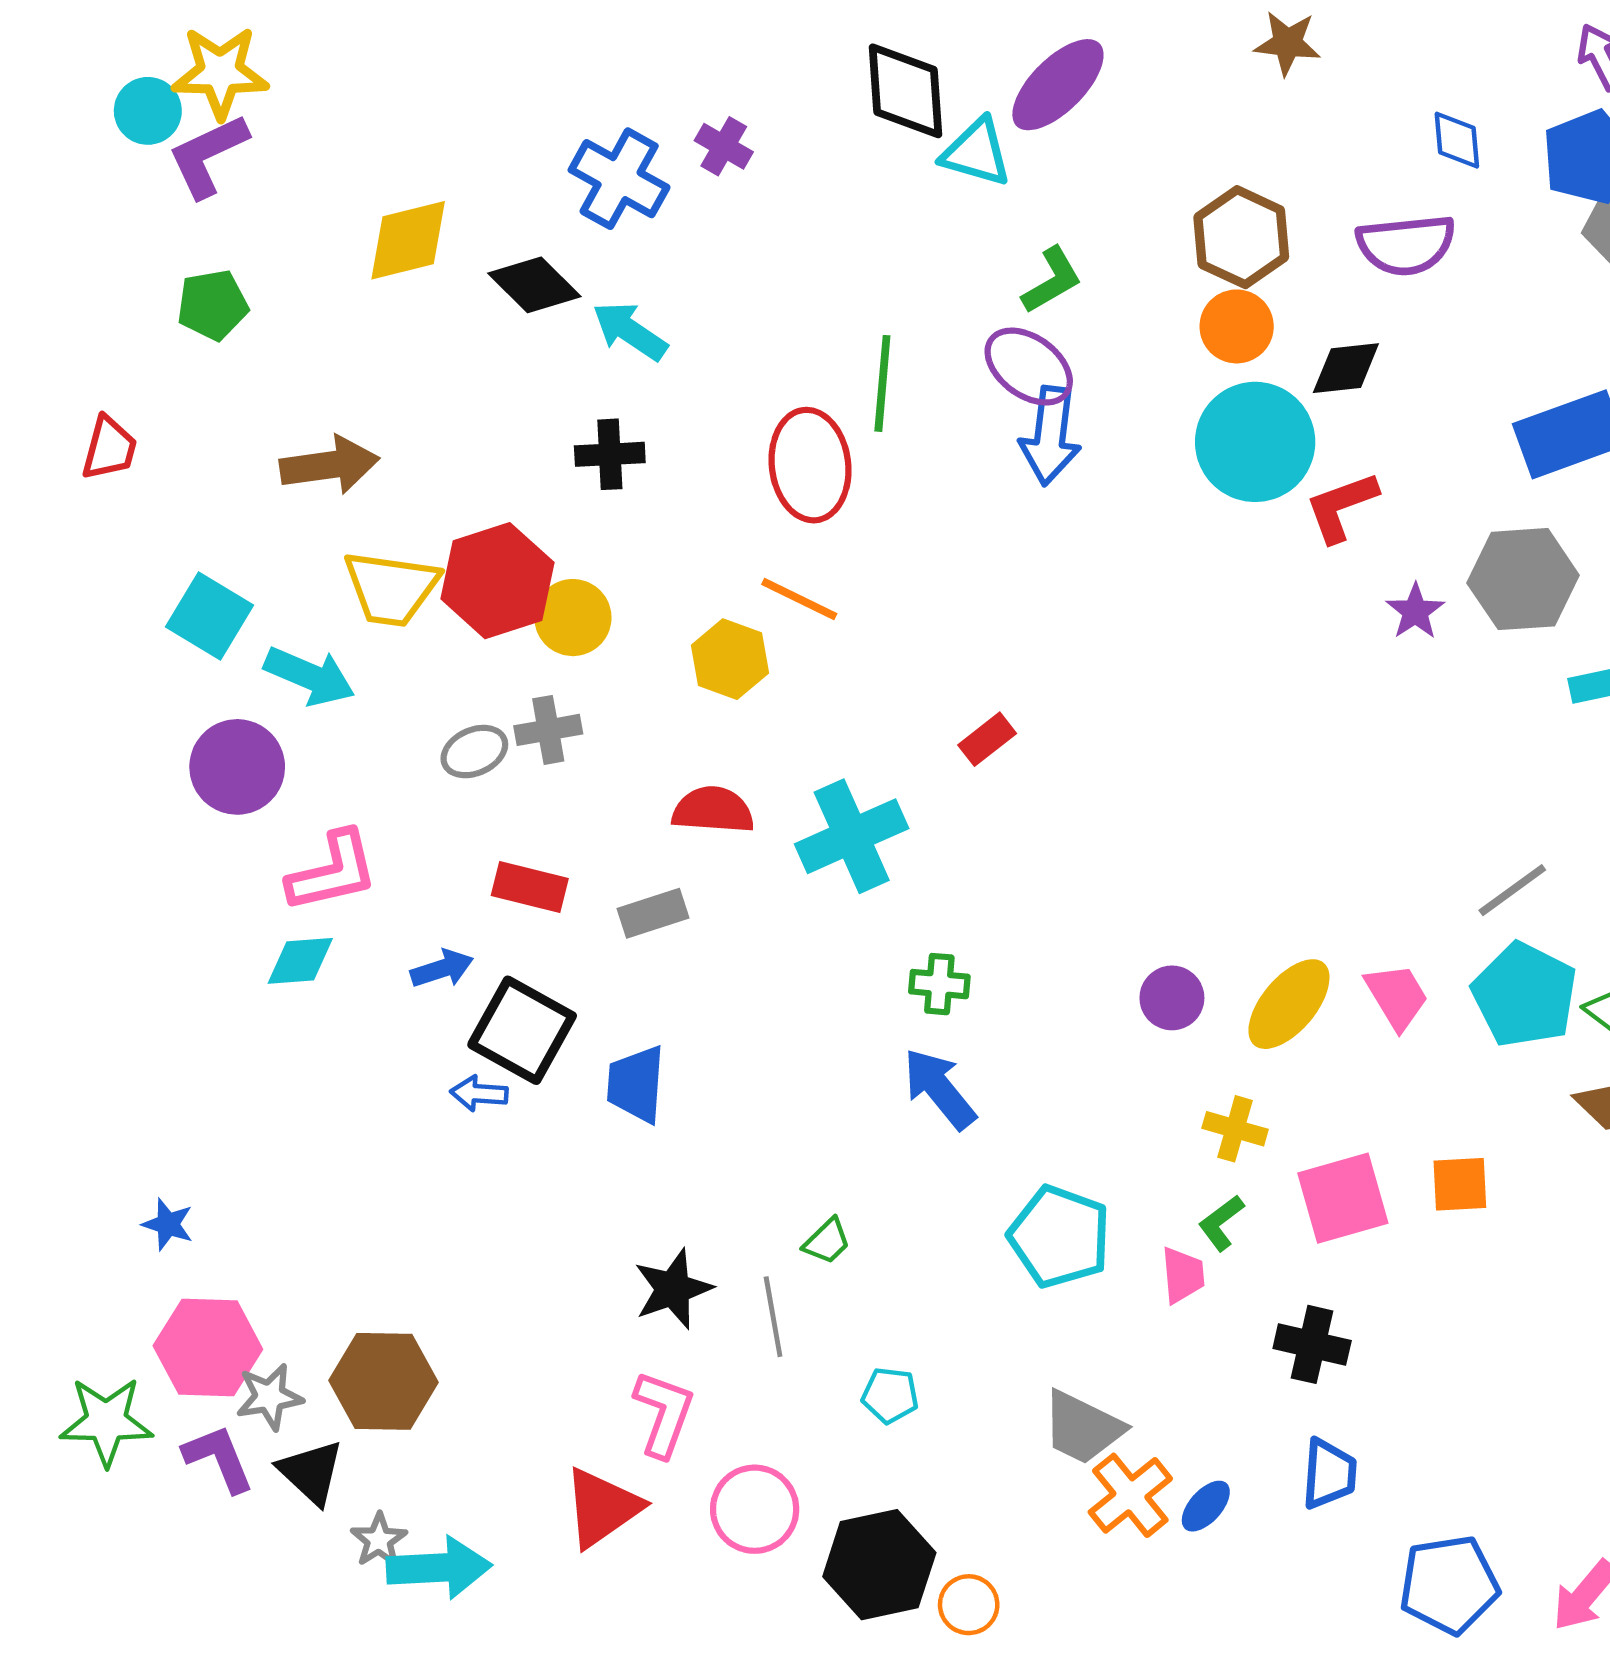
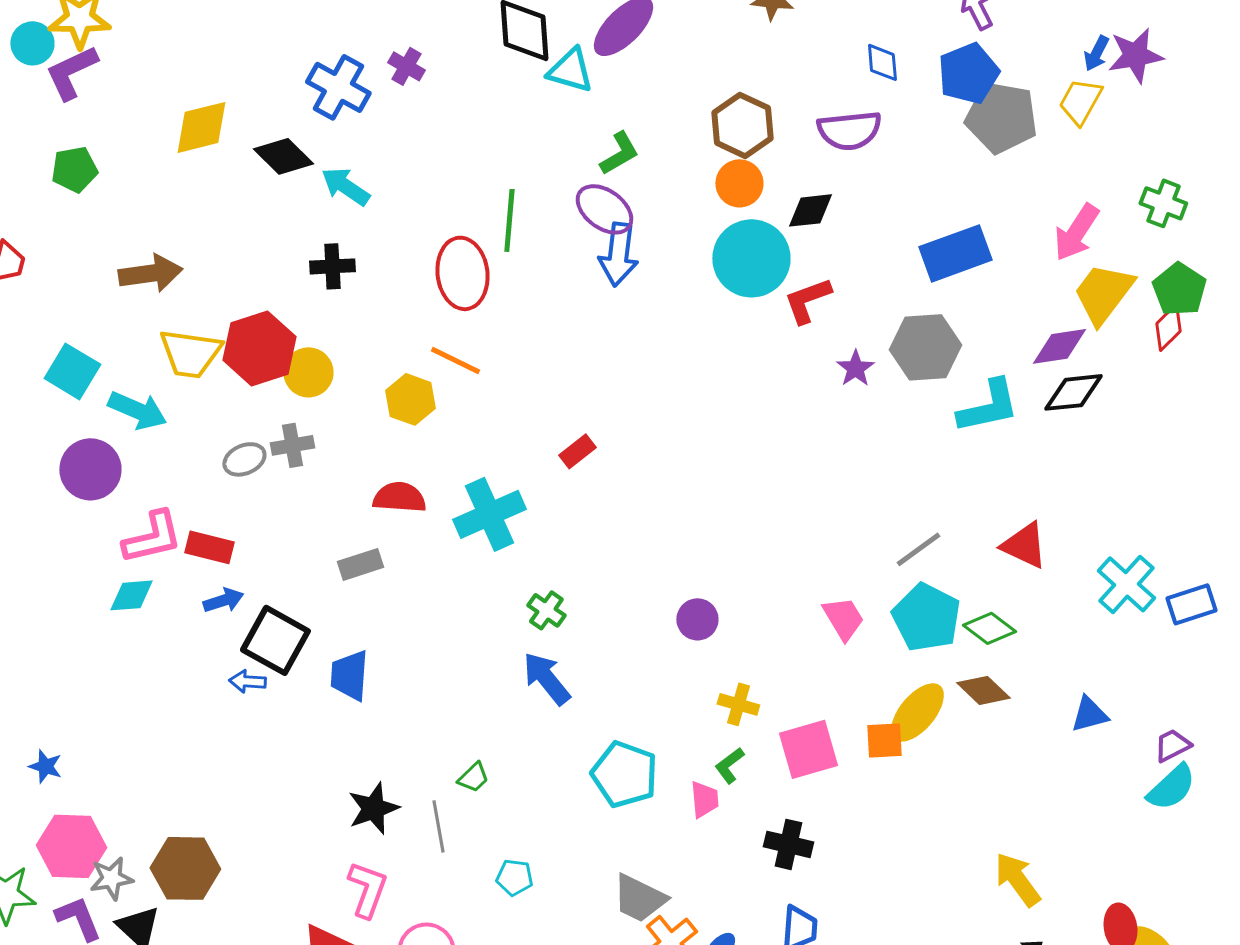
red rectangle: (530, 887) -> (209, 547), moved
green cross: (939, 984) -> (546, 610), turned 30
yellow ellipse: (1289, 1004) -> (917, 712), moved

